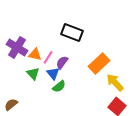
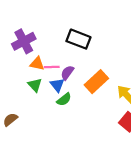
purple cross: (17, 47) -> (24, 41), moved, turned 30
pink line: (48, 57) -> (52, 67), turned 56
orange rectangle: (99, 63) -> (96, 82), moved

